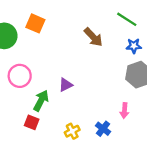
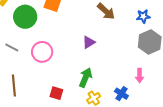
purple triangle: (66, 85) -> (89, 42), moved
green arrow: (41, 101) -> (86, 78), moved

